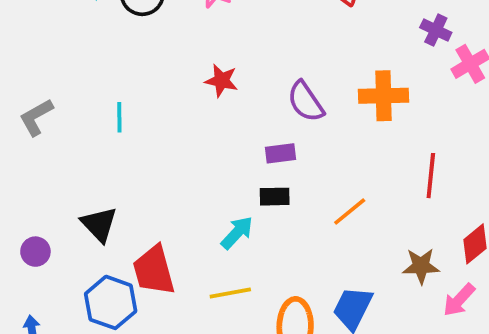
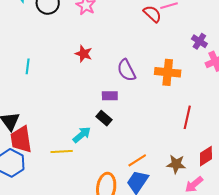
black rectangle: (275, 197) -> (104, 118), turned 35
orange line: (350, 212) -> (137, 160), moved
red trapezoid: (154, 270) -> (21, 139), moved
yellow line: (230, 293) -> (62, 151), moved

